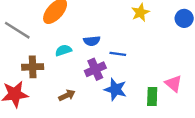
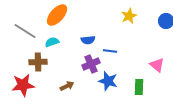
cyan semicircle: (63, 50) -> (52, 42), moved
pink triangle: (173, 83) -> (157, 65), moved

